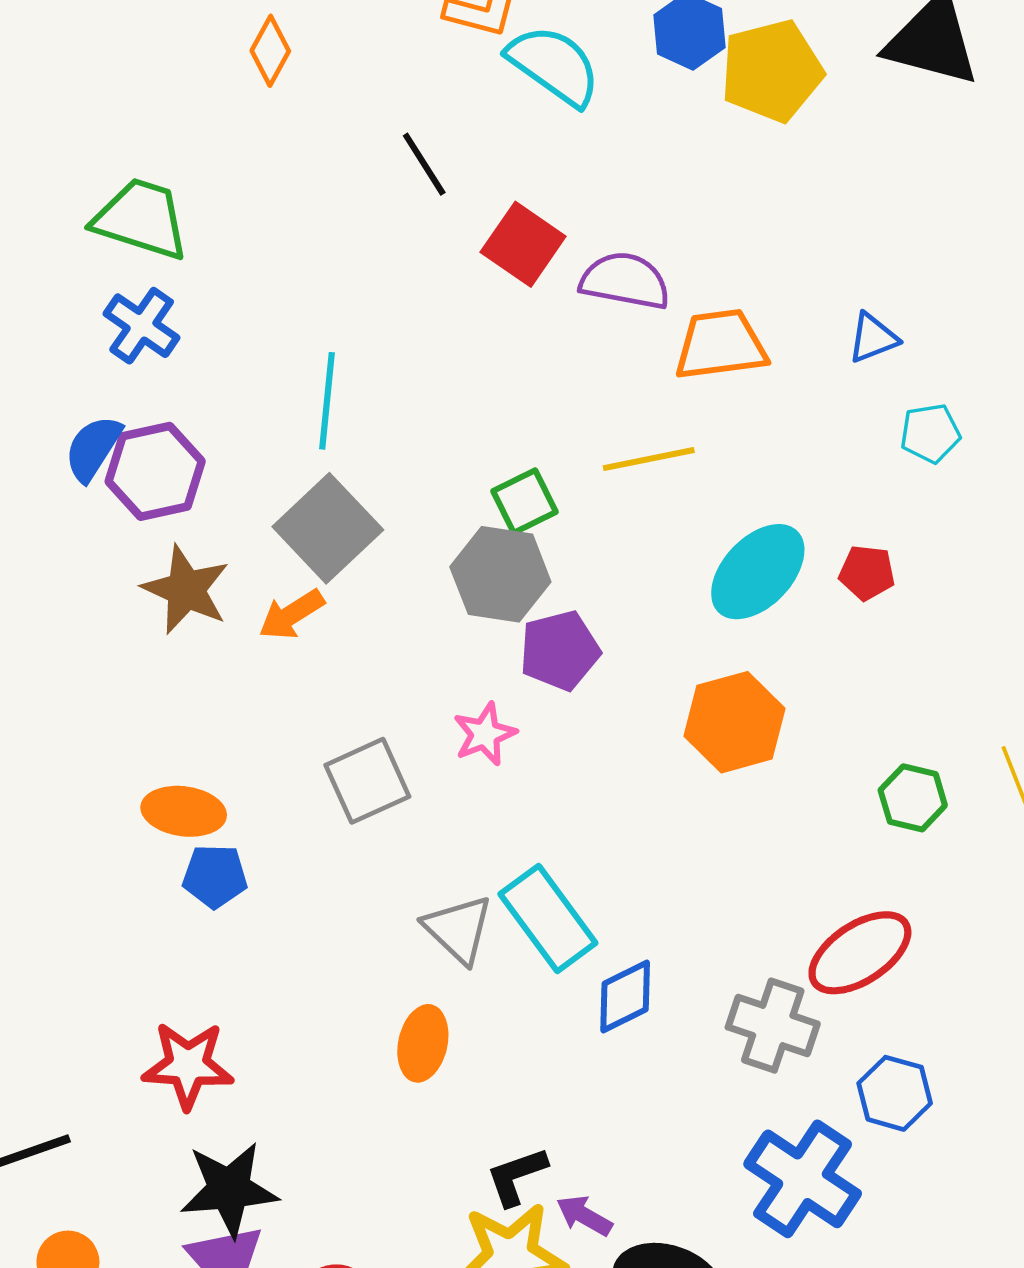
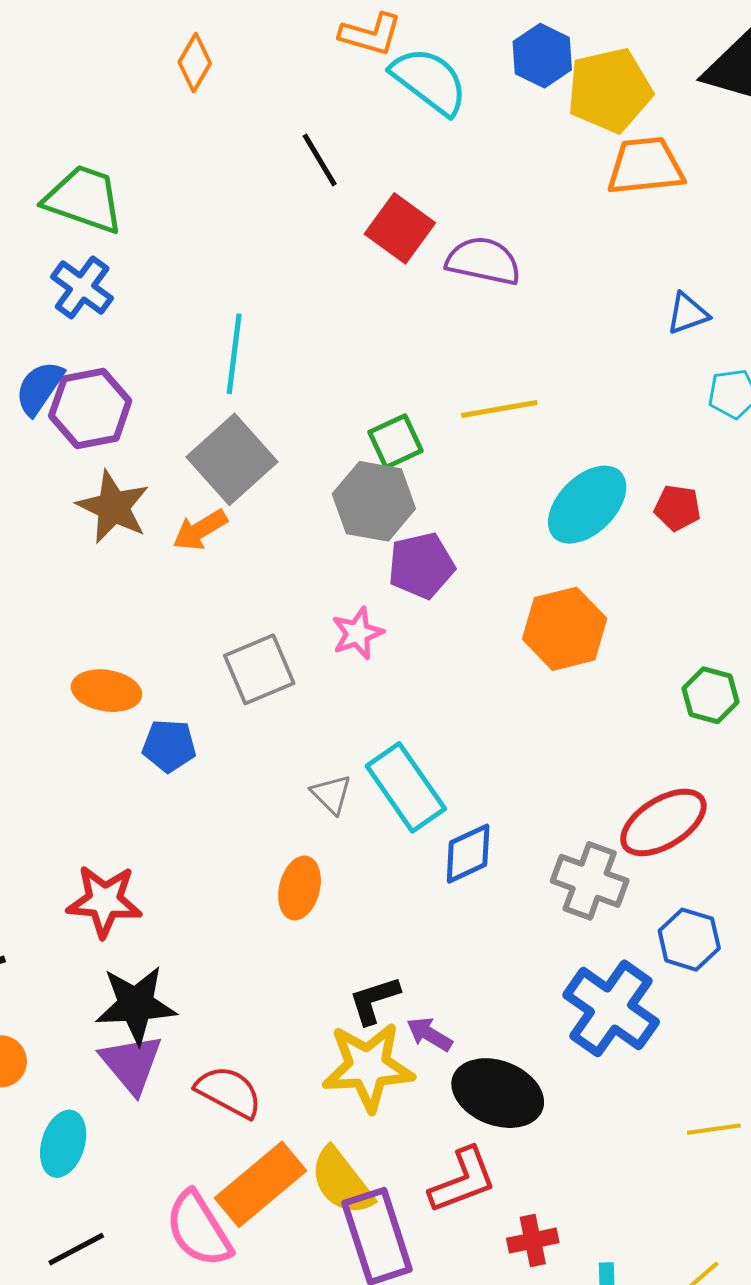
orange trapezoid: (721, 345) -> (645, 166), moved
blue pentagon: (215, 876) -> (169, 746), moved
gray triangle: (458, 929) -> (331, 794), size x0.7

